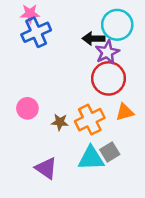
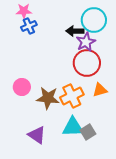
blue cross: (36, 32) -> (29, 26), size x0.7
brown star: (60, 122) -> (48, 98), size x1.6
gray square: (110, 152) -> (88, 132), moved

